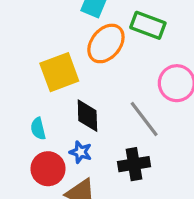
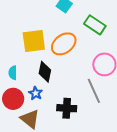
orange ellipse: (106, 43) -> (64, 44), moved
gray line: (144, 119) -> (94, 91), moved

